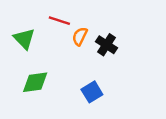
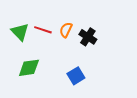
red line: (59, 21) -> (43, 30), moved

